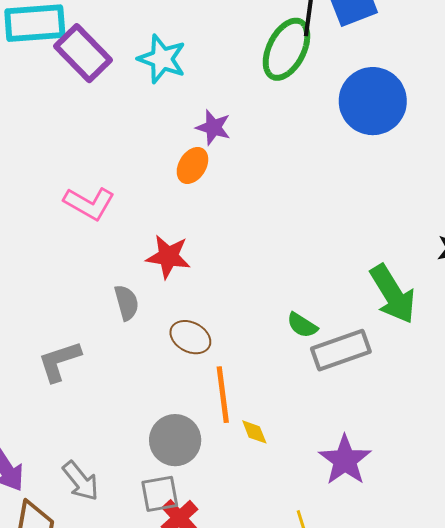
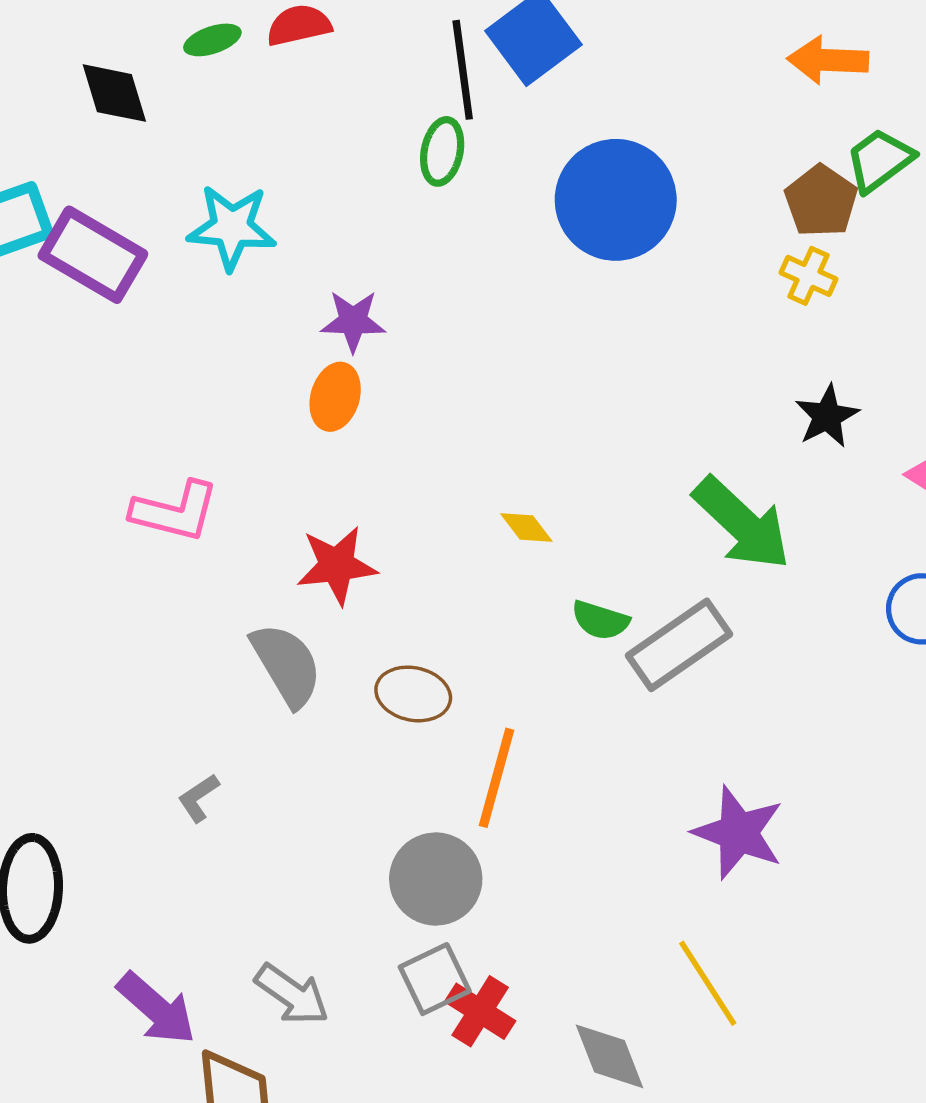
green ellipse: (286, 49) -> (442, 151), size x0.6
gray semicircle: (127, 303) -> (287, 665), size x1.4
gray L-shape: (59, 361) -> (198, 798), size x0.6
orange line: (223, 395) -> (497, 778), turned 38
yellow diamond: (254, 432) -> (526, 528), moved

